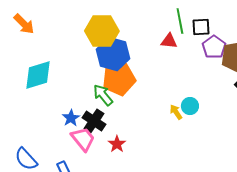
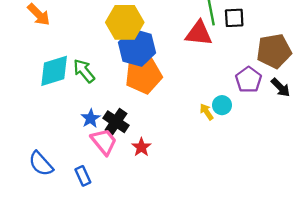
red triangle: (169, 41) -> (199, 33), size x1.5
purple pentagon: (214, 47) -> (249, 80), moved
green arrow: (103, 95) -> (84, 71), moved

